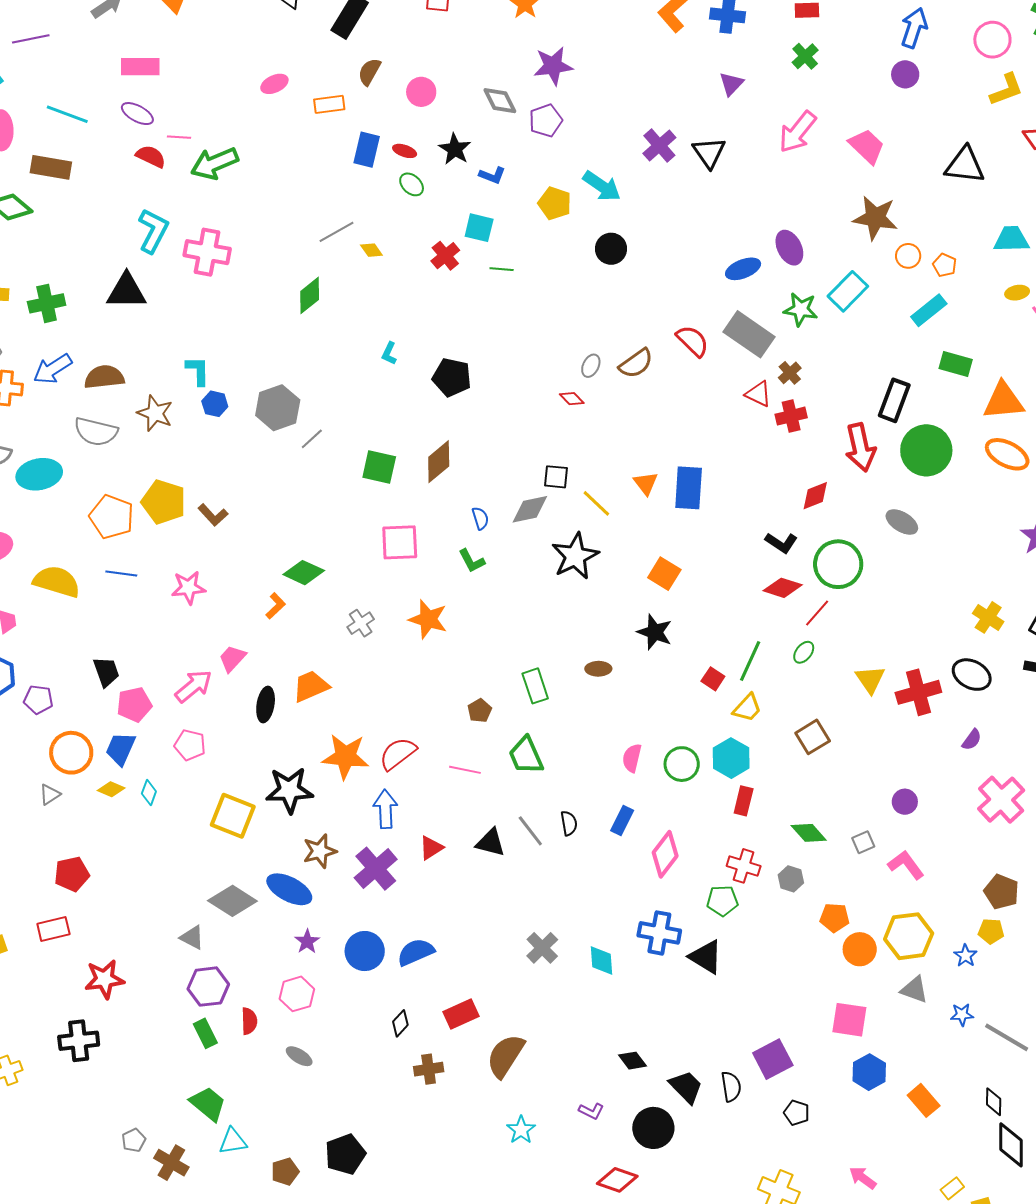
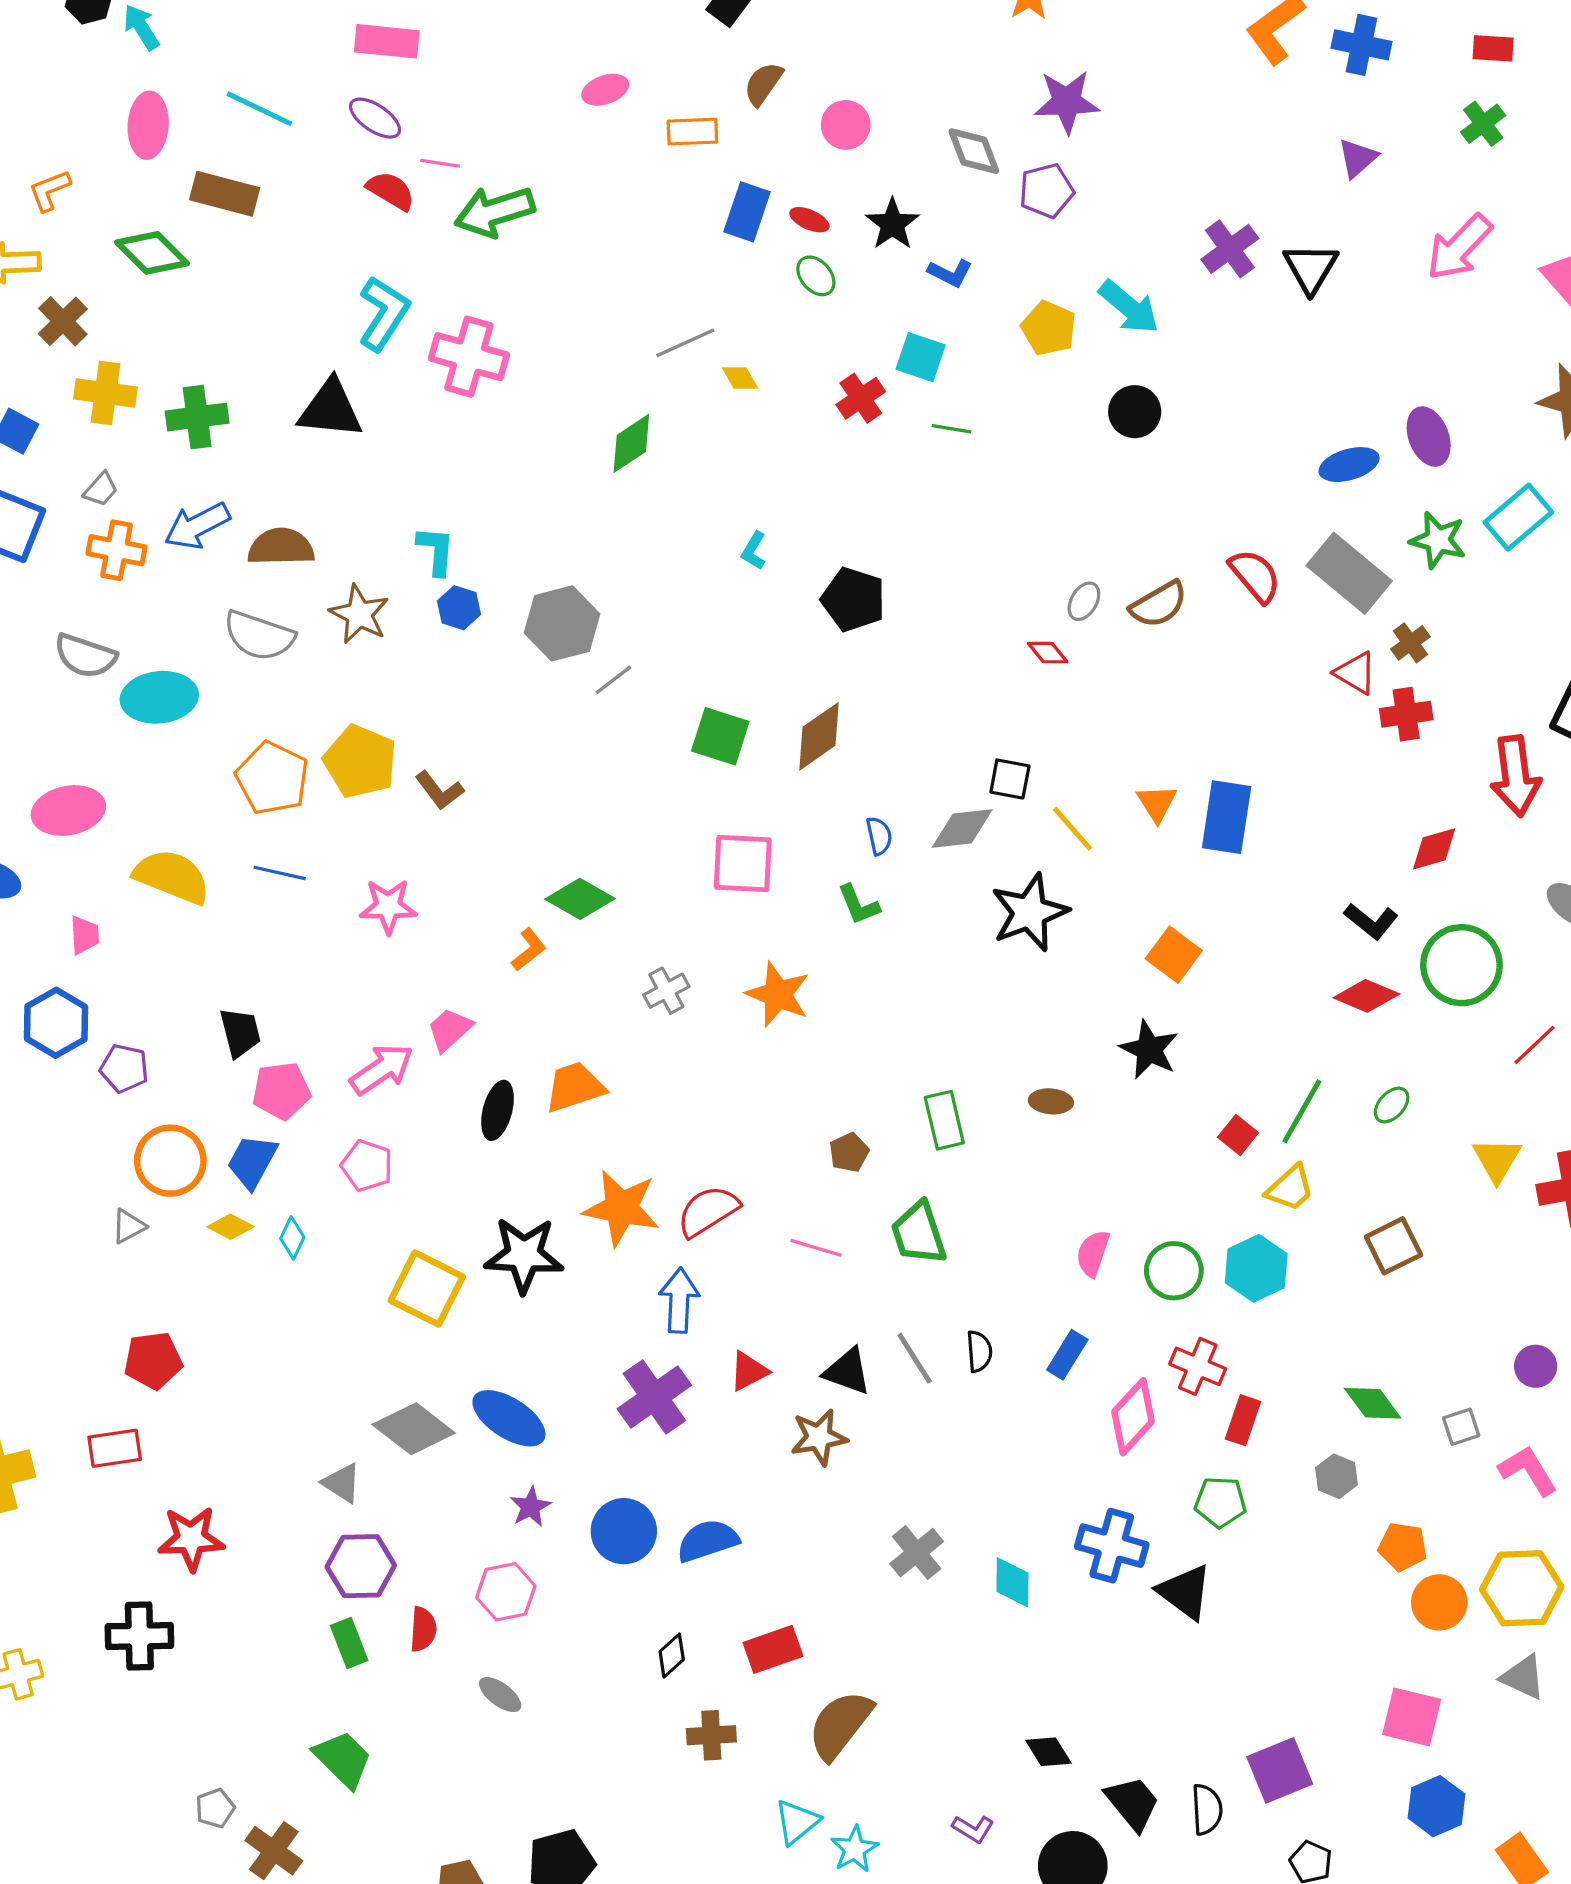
red line: (817, 613) -> (1535, 1045), moved
red rectangle: (744, 801) -> (1243, 1420), moved
brown star: (320, 851) -> (819, 1437), moved
red cross: (744, 866) -> (1198, 1366), moved
cyan triangle: (233, 1141) -> (797, 1822), moved, turned -36

